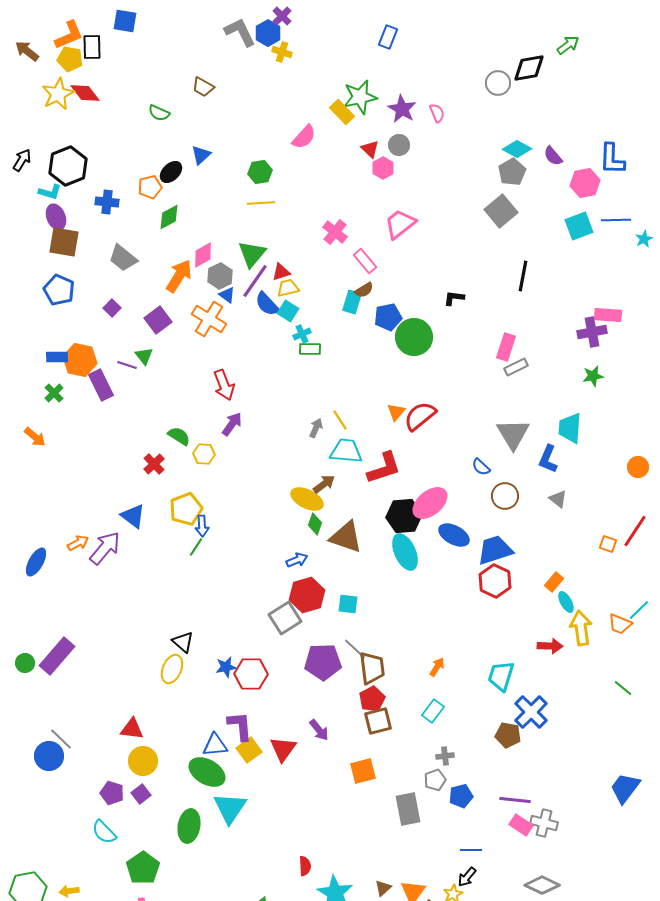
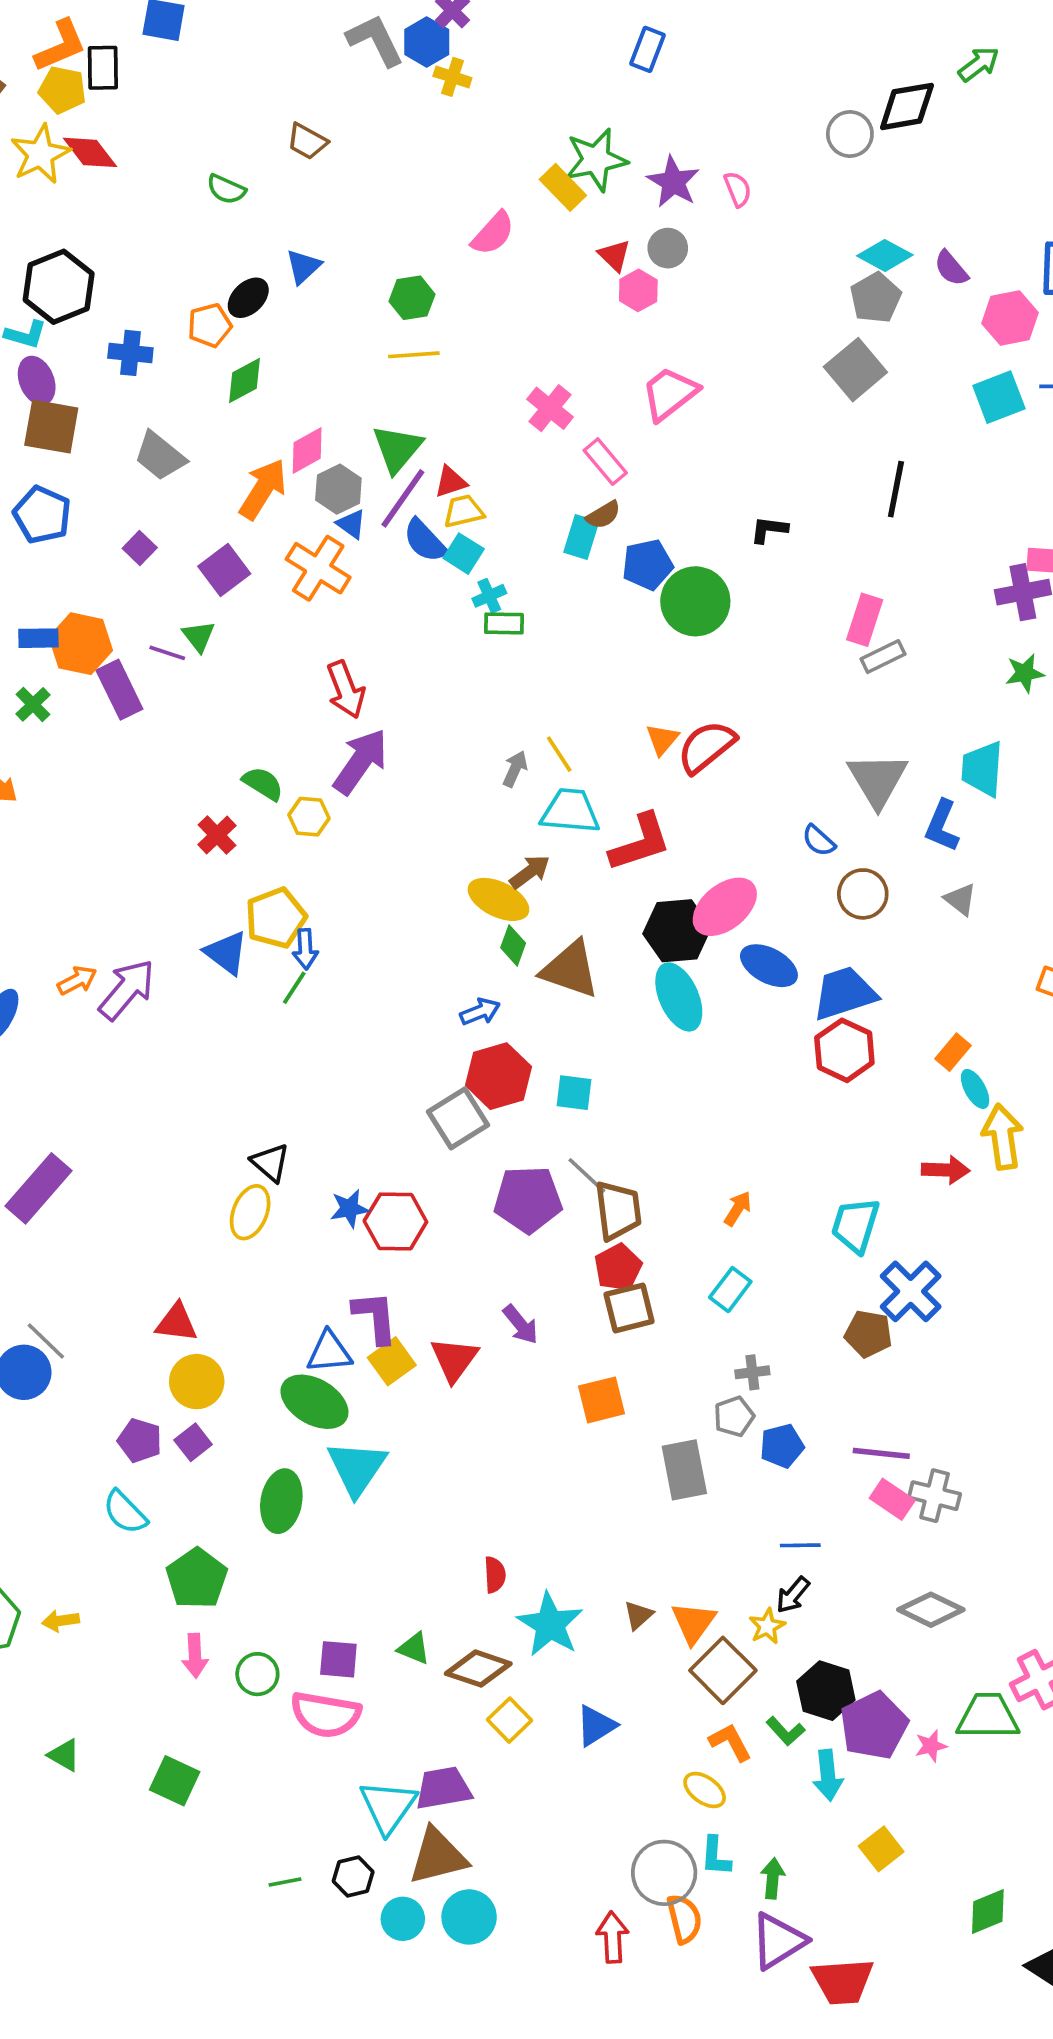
purple arrow: (232, 424) -> (360, 761), size x1.5
blue triangle: (133, 516) -> (226, 953), moved

